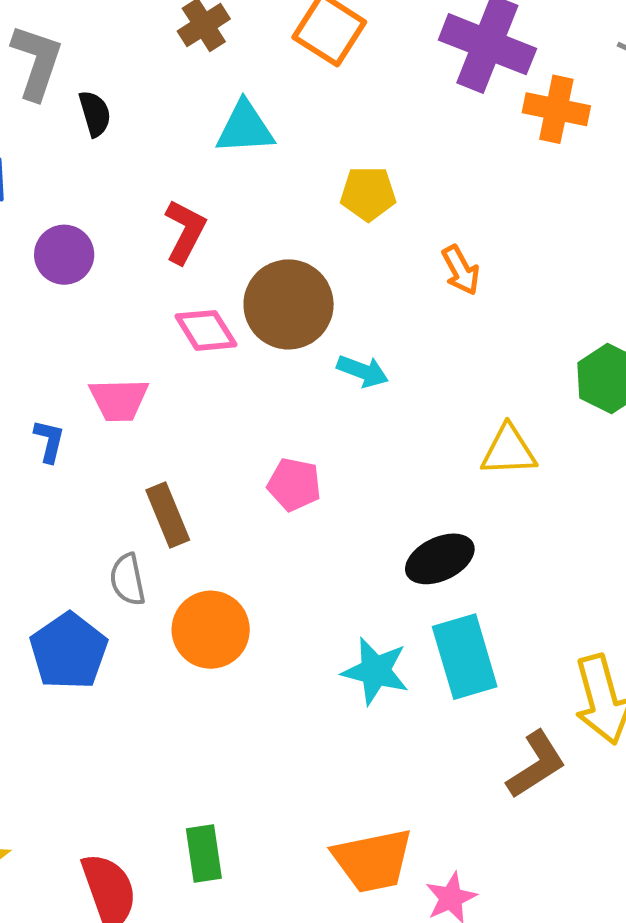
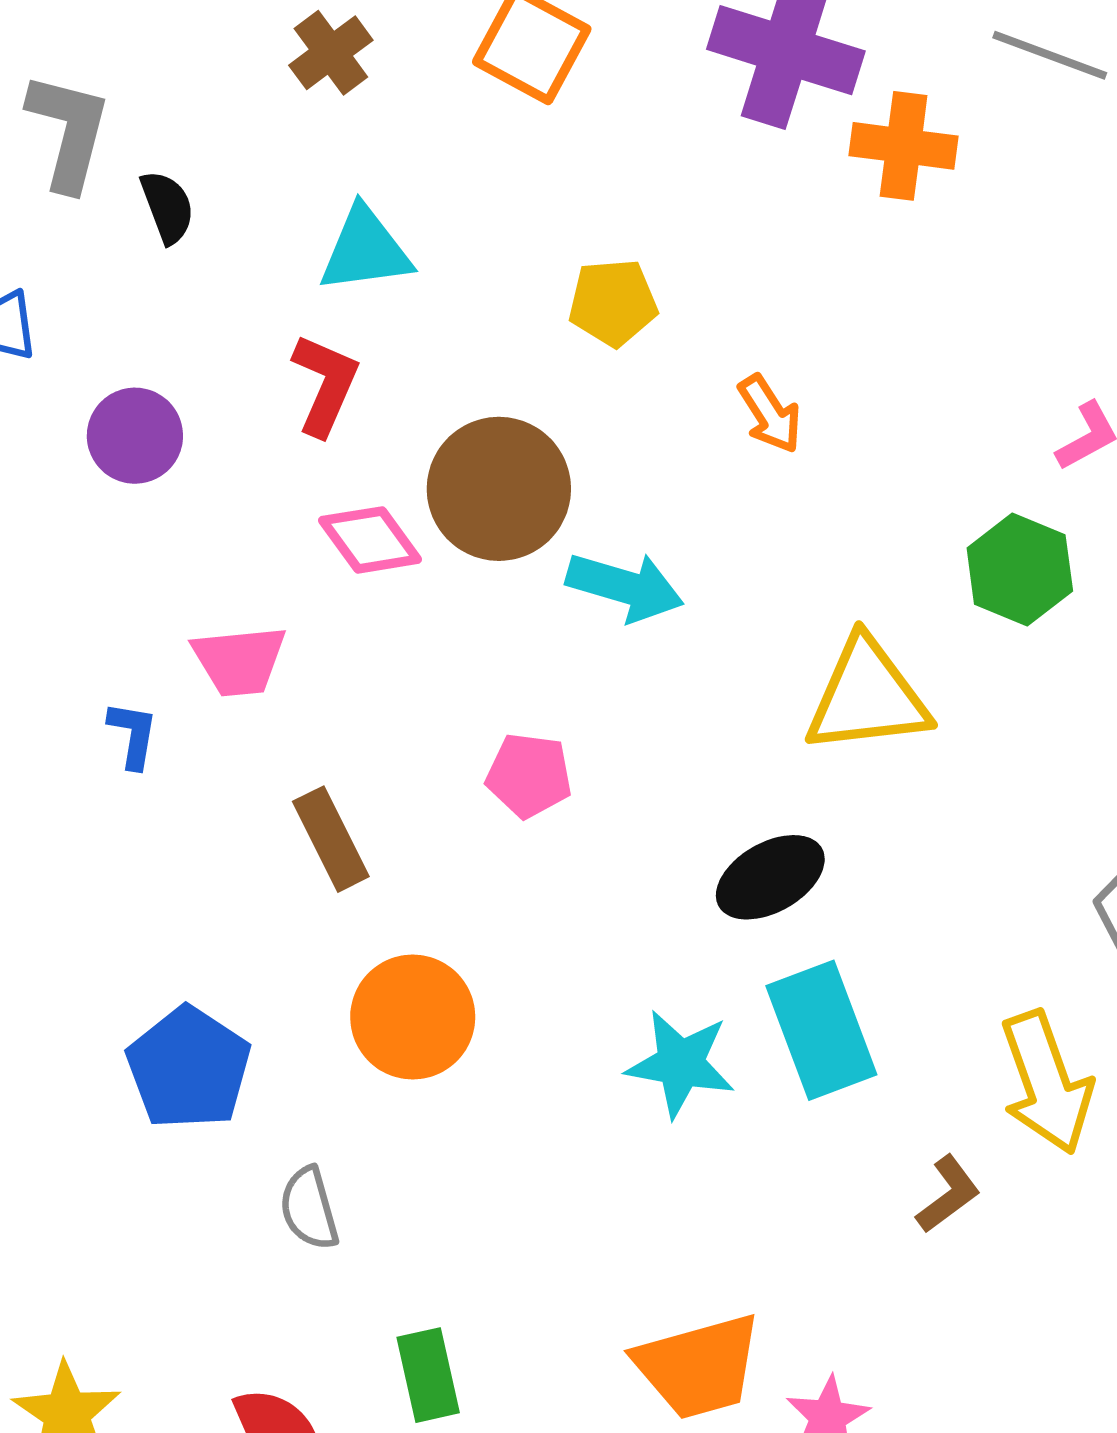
cyan triangle: (245, 128) -> (365, 250), moved
cyan arrow: (363, 371) -> (625, 587), size x1.4
yellow triangle: (509, 451) -> (867, 696), size x1.4
gray semicircle: (128, 579) -> (309, 1208), moved
brown L-shape: (536, 765) -> (948, 1194), size x0.7

